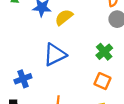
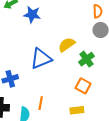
yellow semicircle: (64, 17) -> (67, 45), moved

